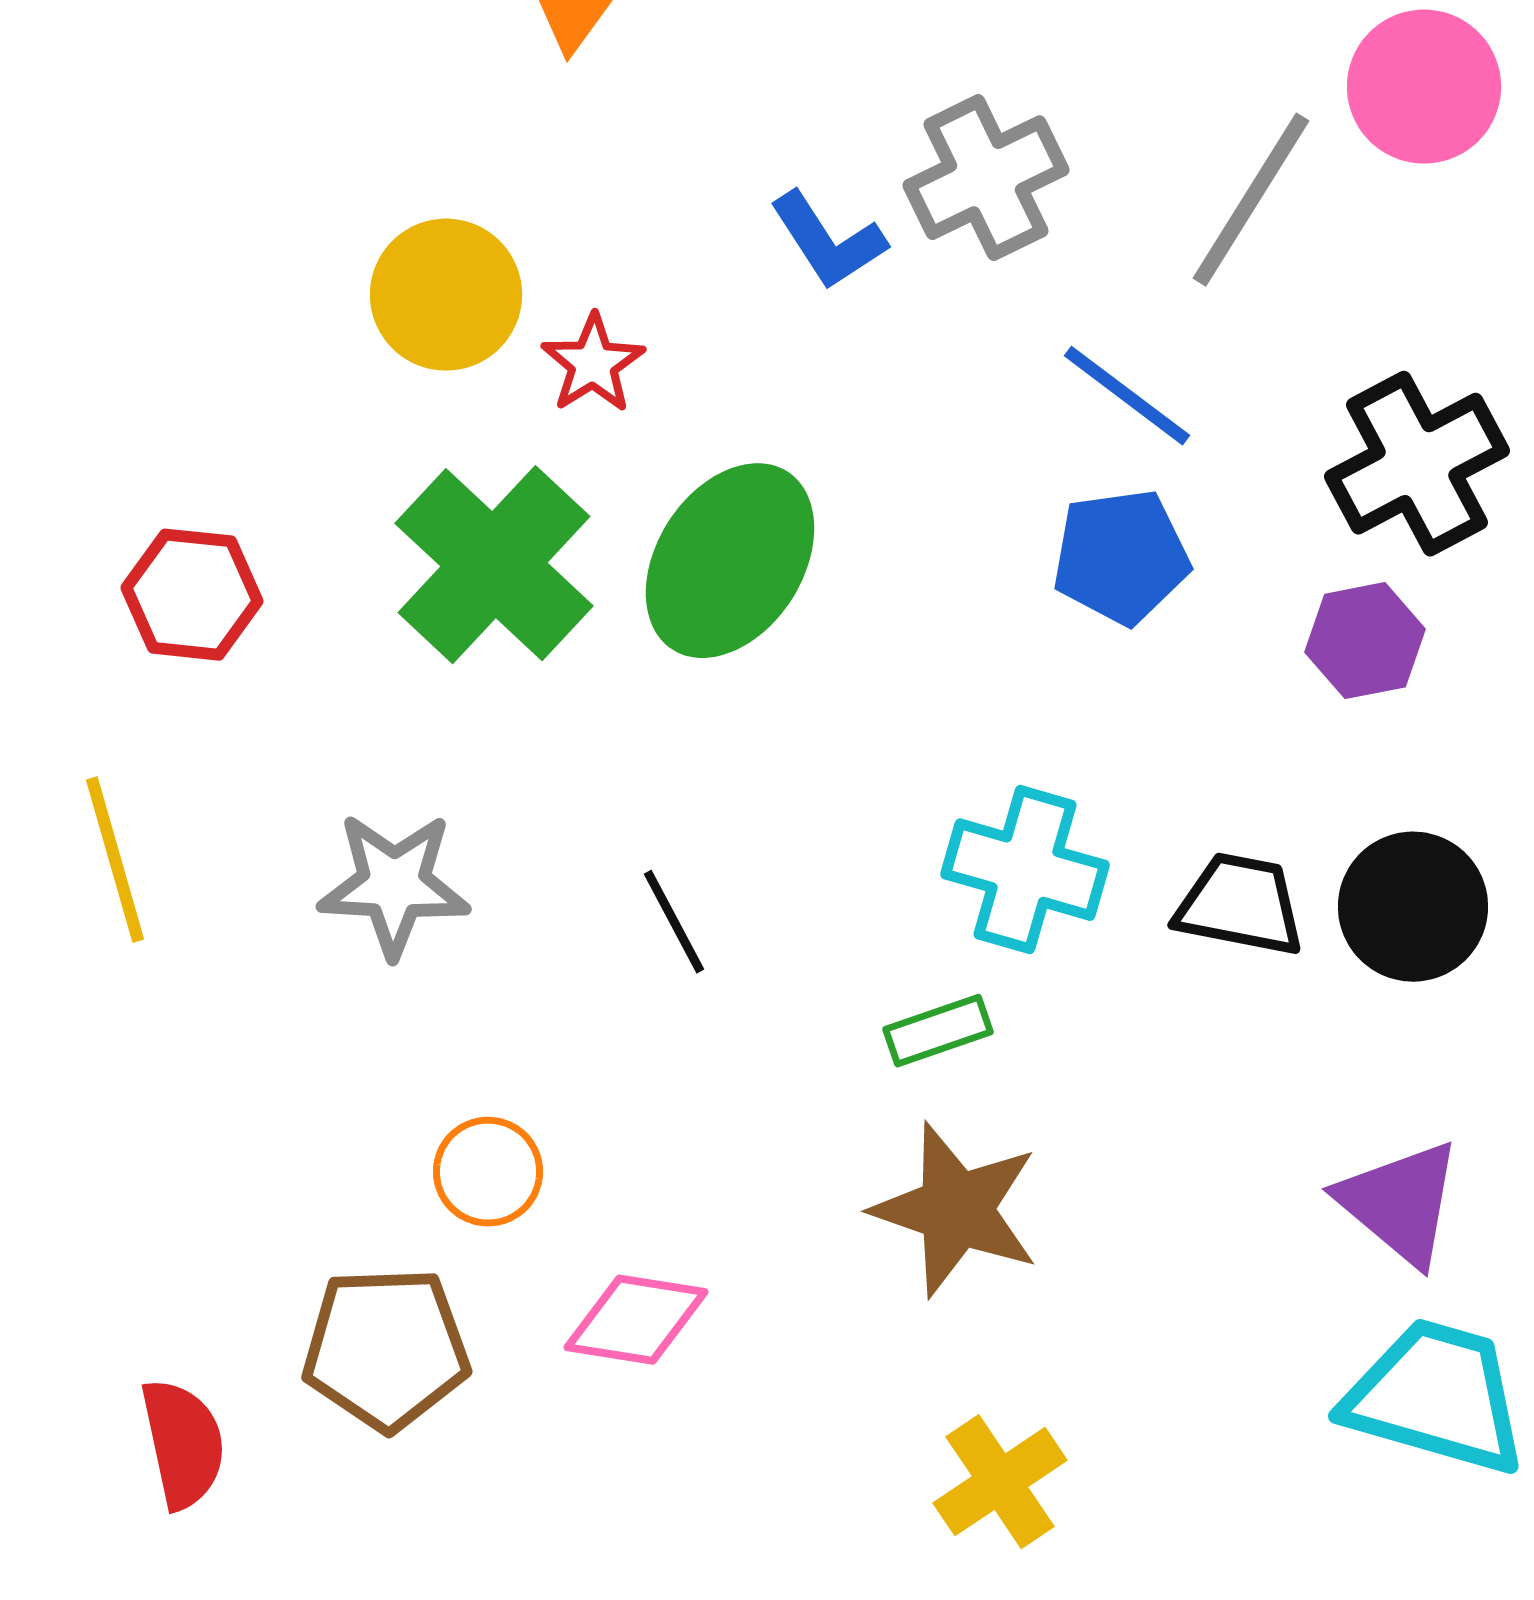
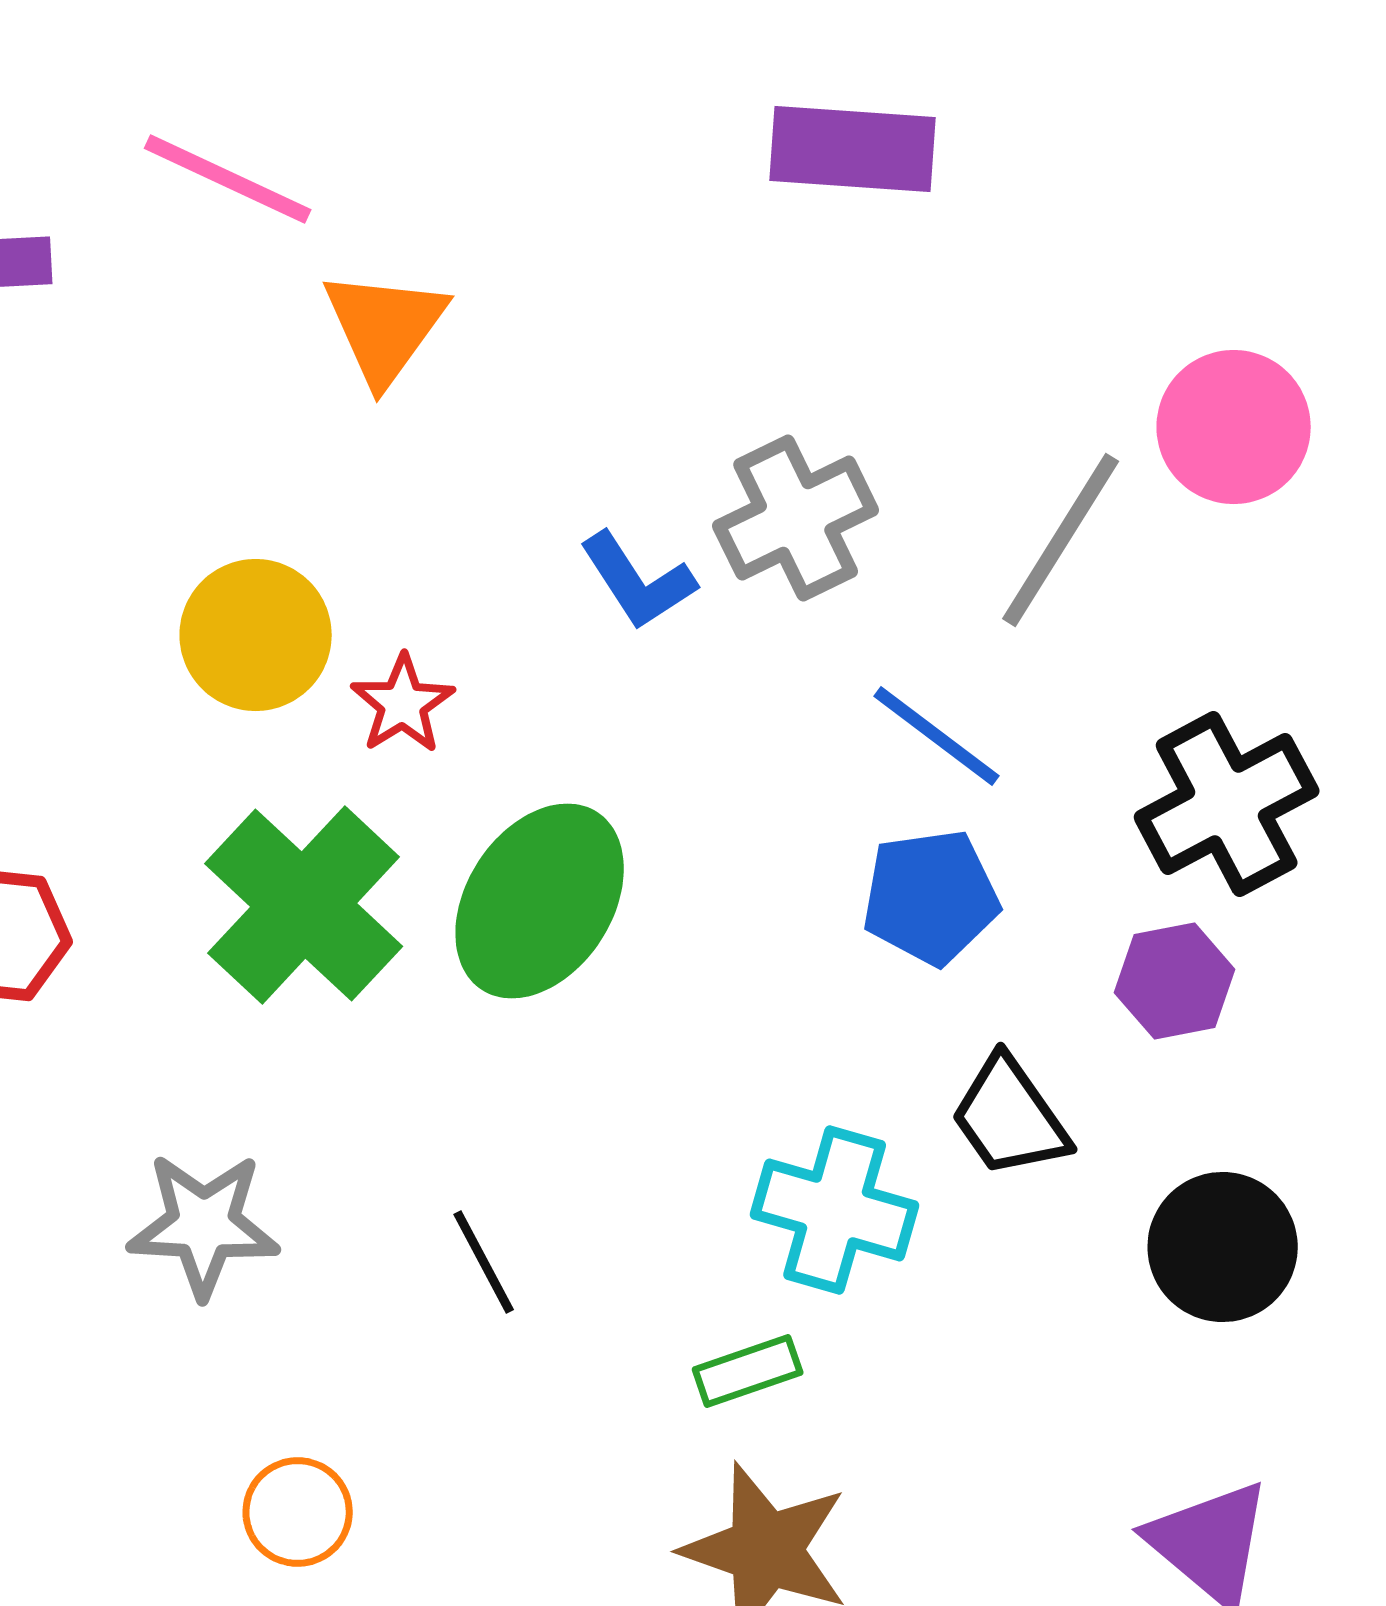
black trapezoid: (1240, 905) -> (1010, 1117), moved, turned -136

